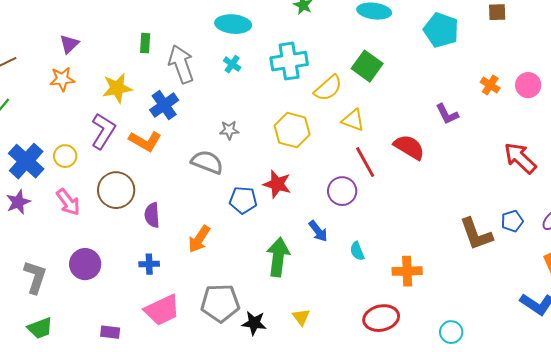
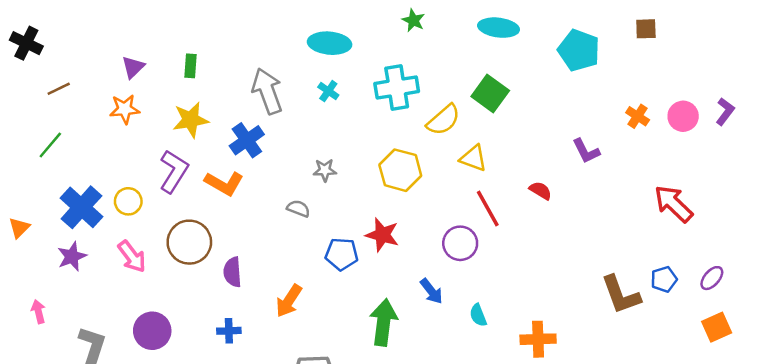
green rectangle: (145, 43) -> (191, 66), moved
red semicircle: (409, 147) -> (540, 191), size x0.6
gray semicircle: (207, 162) -> (298, 209), size x0.6

